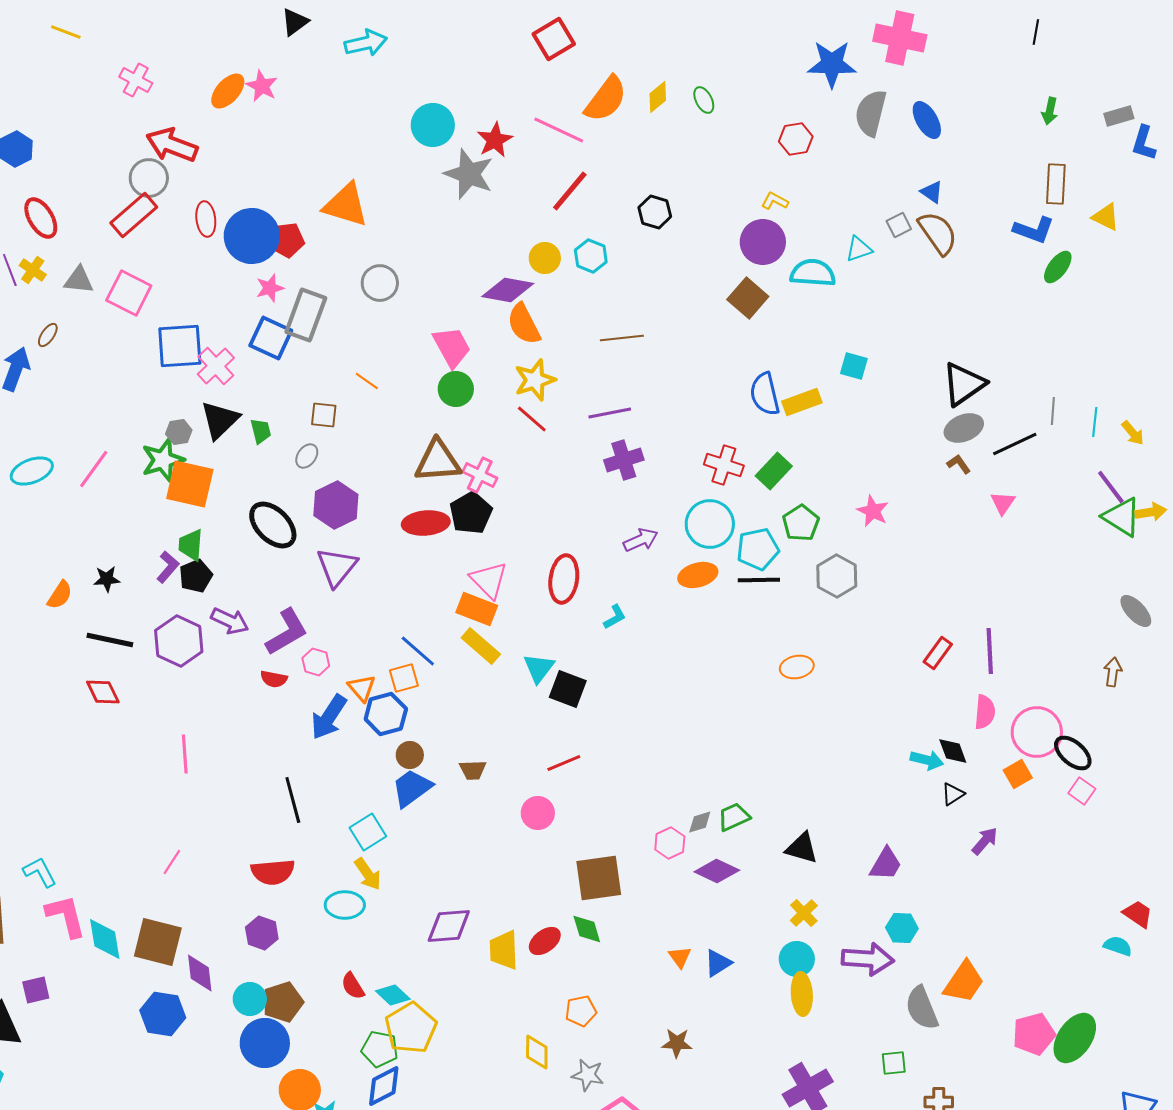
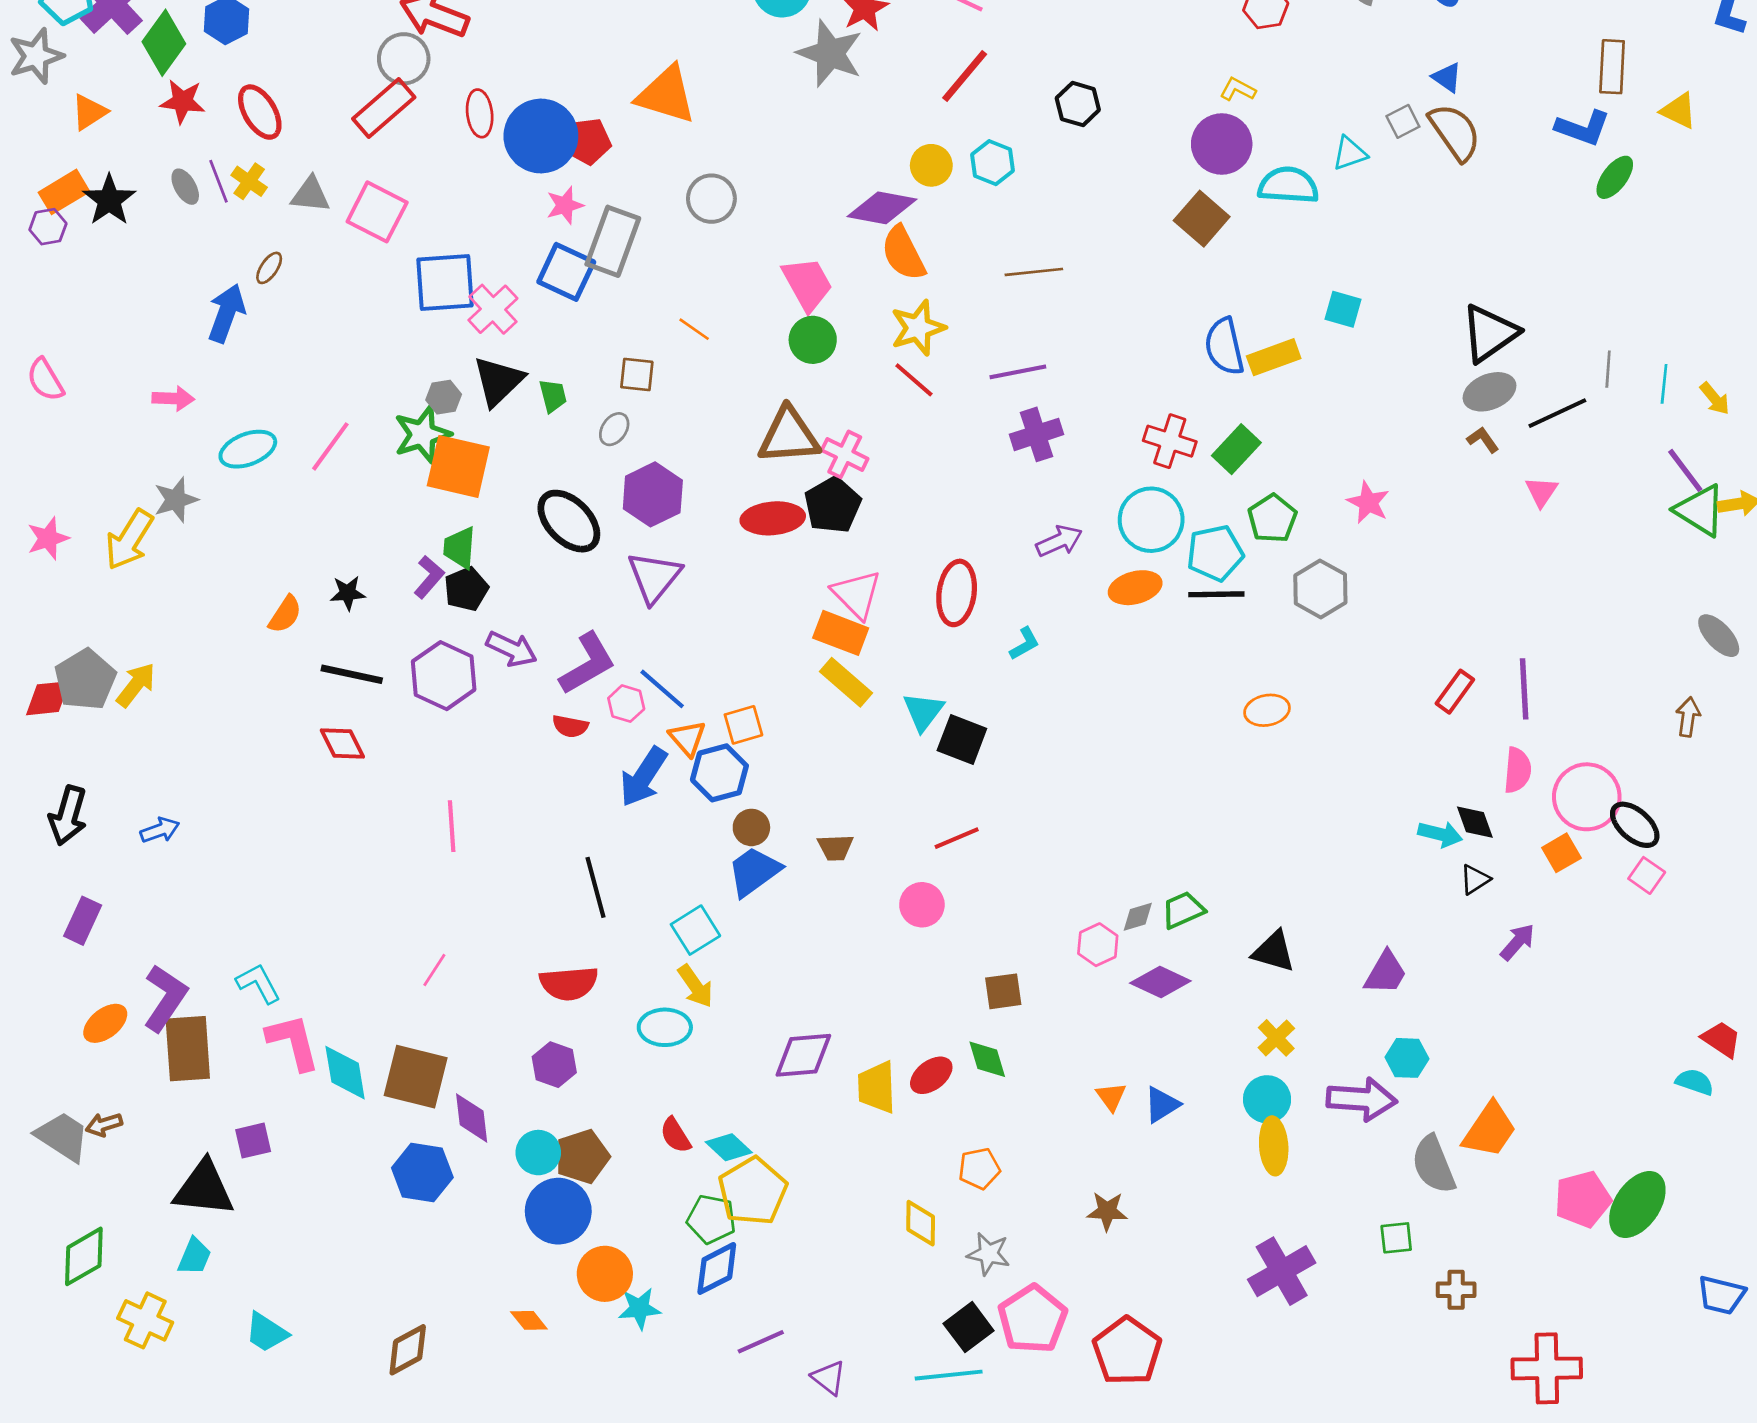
blue line: (418, 651) -> (662, 689), moved
brown square: (599, 878) -> (1003, 991), size x0.6

